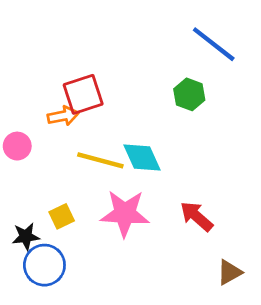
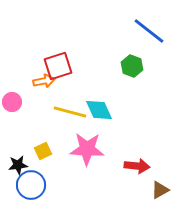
red arrow: (196, 216) -> (137, 166), moved, turned 145

